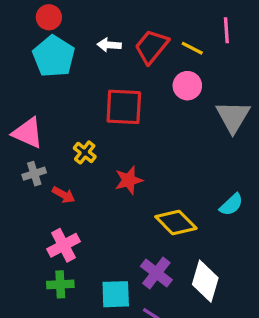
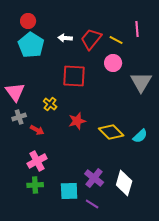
pink triangle: (28, 133) -> (15, 92), turned 30
yellow diamond: (176, 222) -> (111, 132), moved

